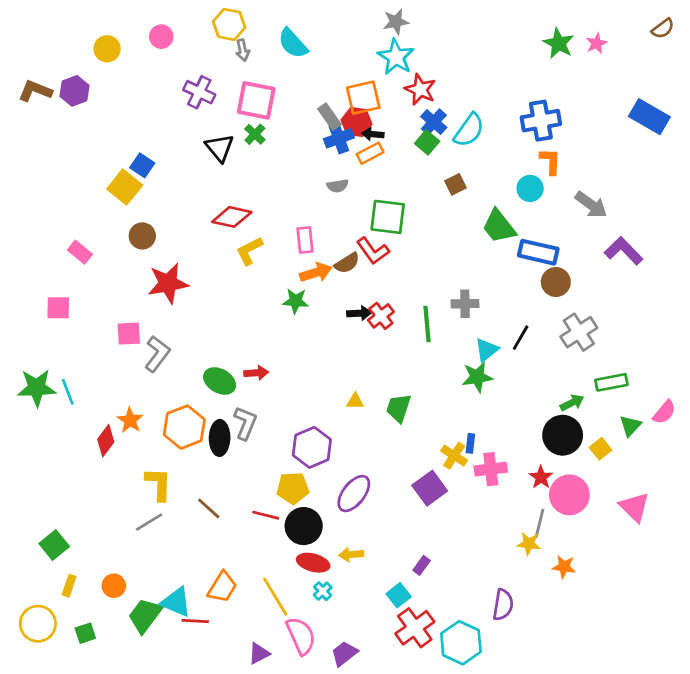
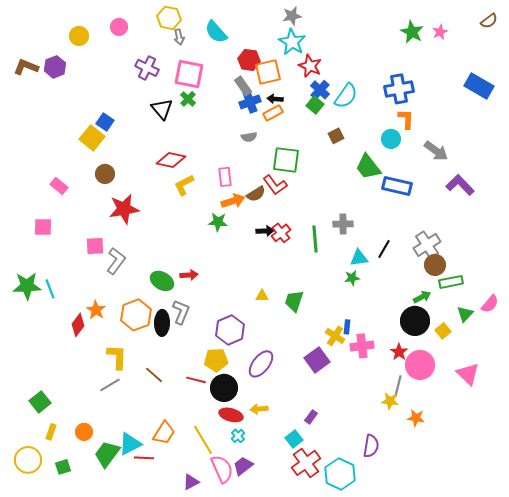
red hexagon: (357, 122) -> (249, 60), moved
brown circle: (556, 282) -> (435, 265), moved
cyan triangle: (487, 350) -> (359, 258), turned 30
green star: (477, 377) -> (352, 278), size x0.7
cyan triangle: (176, 602) -> (130, 444), turned -50
purple trapezoid: (344, 653) -> (243, 466), moved

